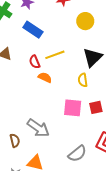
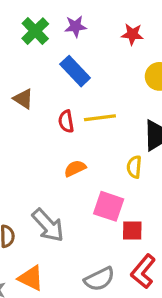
orange semicircle: (45, 77) -> (75, 168), moved, turned -64
red square: (96, 107) -> (132, 231), moved

